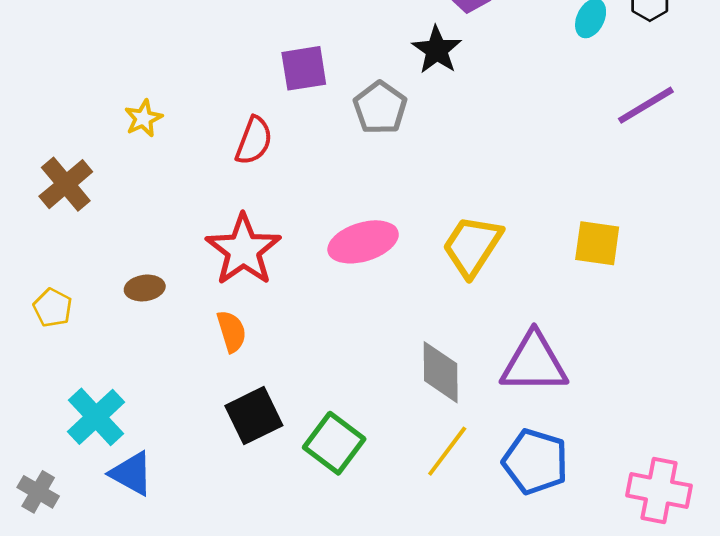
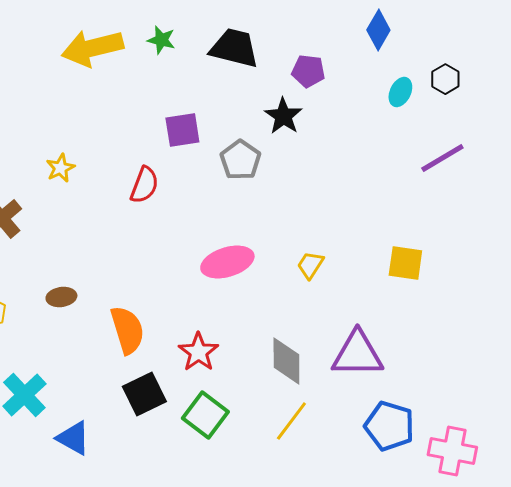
yellow trapezoid: (472, 246) -> (310, 265), size x0.6
red star: (243, 250) -> (198, 352), moved, size x0.7
orange semicircle: (231, 331) -> (127, 330), size x1.5
blue pentagon: (535, 462) -> (389, 426), moved
blue triangle: (132, 473) -> (73, 438), moved

